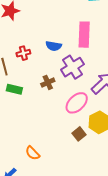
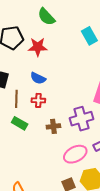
blue semicircle: (54, 46) -> (38, 78), moved
red cross: (23, 53) -> (38, 100), moved

